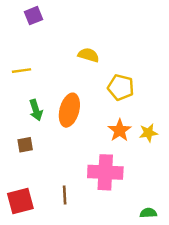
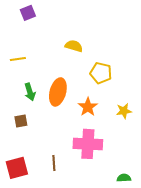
orange star: (120, 130) -> (88, 107), moved

